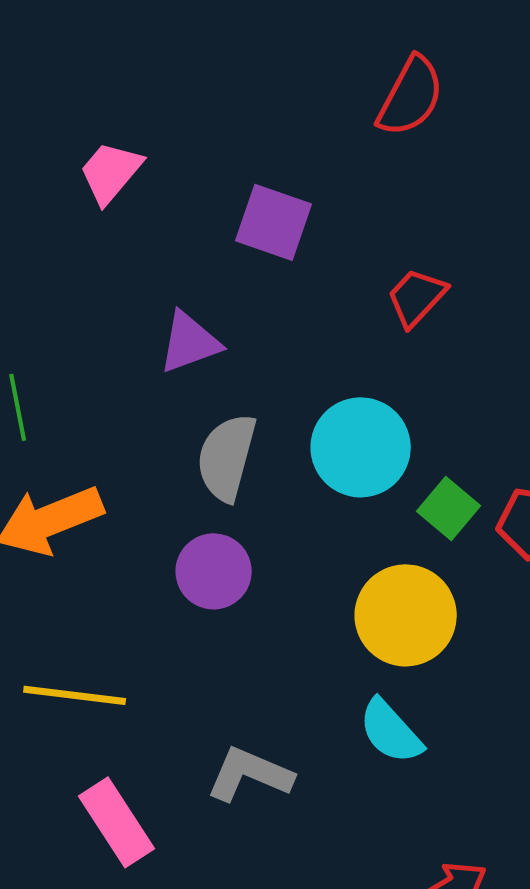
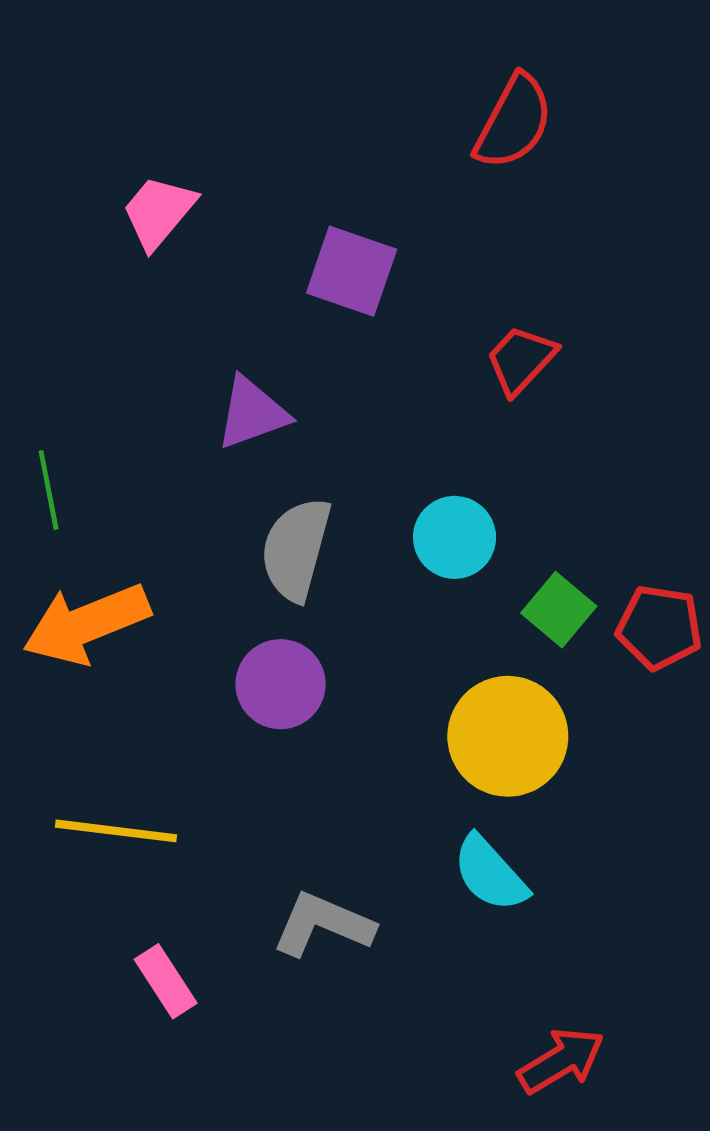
cyan circle: (361, 447) -> (455, 537), size x0.7
pink rectangle: (117, 822) -> (166, 981), size x0.7

